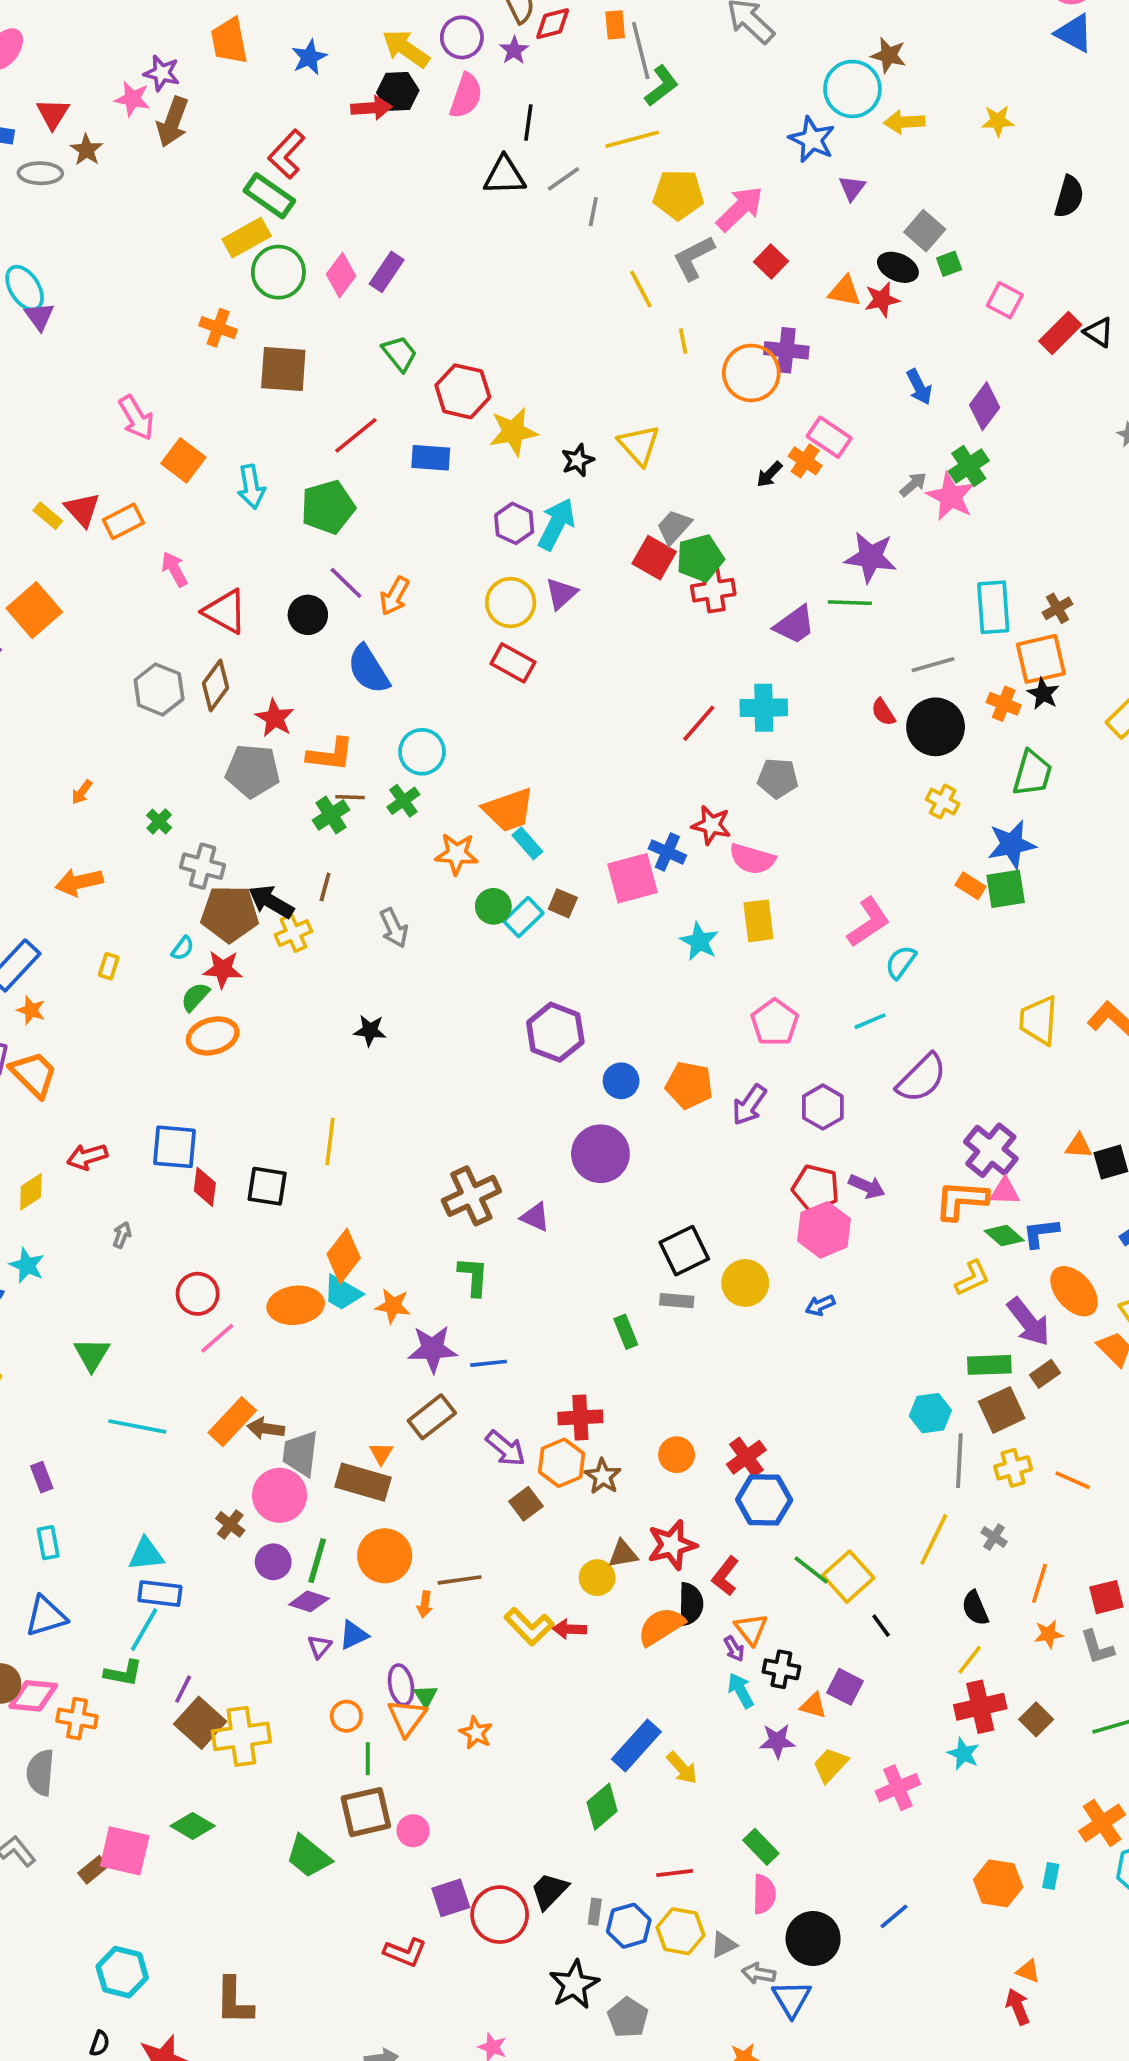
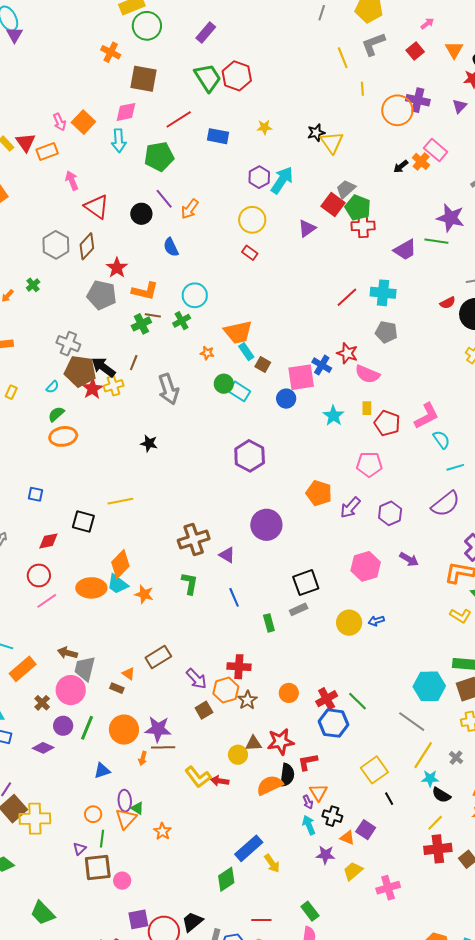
purple triangle: (852, 188) -> (460, 106), moved
pink arrow: (740, 209) -> (427, 24), moved, size x0.5
pink diamond: (341, 275) -> (126, 112), moved, turned 35
orange triangle: (845, 291) -> (454, 50), moved, turned 42
green trapezoid: (400, 354) -> (208, 78), size x1.4
red hexagon: (463, 391) -> (237, 76), moved
pink arrow: (136, 418) -> (59, 122), moved, size x0.7
yellow star: (513, 432) -> (264, 127), size x0.6
black star: (578, 460) -> (316, 133), moved
green pentagon: (700, 558) -> (358, 208), turned 30
purple triangle: (561, 593) -> (307, 228), moved
red rectangle: (513, 663) -> (250, 253), size x0.7
blue semicircle: (369, 669) -> (171, 247), size x0.7
red semicircle: (883, 712) -> (448, 303), turned -91
green cross: (159, 821) -> (33, 285), moved
orange star: (457, 854) -> (207, 353), size x0.6
brown square: (563, 903) -> (263, 364), moved
cyan rectangle: (523, 917) -> (239, 391), turned 70
yellow rectangle: (758, 921) -> (367, 408), size x0.6
gray arrow: (394, 928) -> (168, 389), size x1.4
cyan semicircle: (901, 962) -> (441, 440), turned 102
red star: (223, 969) -> (92, 389), moved, turned 30
cyan line: (870, 1021) -> (455, 467), moved
pink pentagon: (775, 1022) -> (369, 464), turned 30
blue circle: (621, 1081) -> (286, 399), moved
yellow line: (330, 1141) -> (120, 501), turned 65
blue square: (175, 1147) -> (36, 494), size x0.6
red diamond: (205, 1187) -> (48, 541), moved, turned 65
red pentagon: (816, 1188) -> (387, 423), moved
pink hexagon: (824, 1230) -> (366, 566), moved
yellow L-shape: (972, 1278) -> (460, 616), turned 50
yellow circle: (745, 1283) -> (349, 623), moved
gray rectangle: (677, 1301) -> (299, 609), turned -36
purple star: (433, 1349) -> (158, 729), moved
blue line: (489, 1363) -> (234, 597), moved, turned 66
cyan hexagon: (930, 1413) -> (429, 686), size x1.4
orange rectangle: (232, 1422) -> (23, 669), moved
orange triangle: (381, 1453) -> (129, 674), turned -32
gray line: (959, 1461) -> (412, 722), moved, turned -64
brown rectangle: (363, 1482) -> (117, 688), size x0.5
green line: (811, 1570) -> (358, 701), moved
red L-shape: (725, 1576) -> (308, 762), turned 35
purple diamond: (309, 1601) -> (43, 748), moved
black semicircle: (975, 1608) -> (441, 795), turned -42
purple triangle: (319, 1647) -> (80, 849), moved
green triangle: (426, 1696) -> (137, 808), turned -32
cyan star: (963, 1754) -> (430, 778), moved, turned -30
green trapezoid: (308, 1856) -> (43, 913), moved

